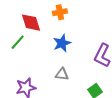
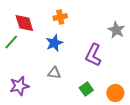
orange cross: (60, 12) -> (60, 17), moved

